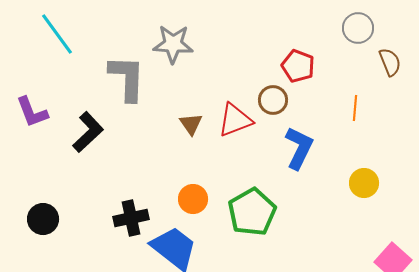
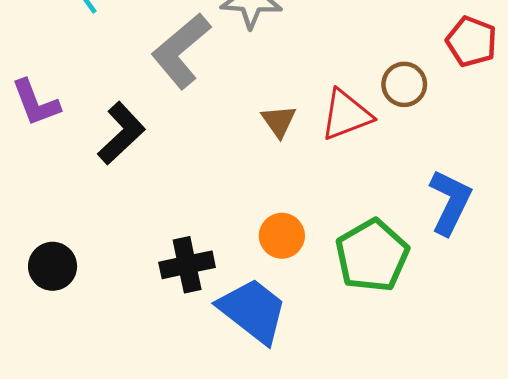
red pentagon: (298, 66) -> (471, 42), moved
gray L-shape: (127, 78) -> (181, 51), turned -132
blue L-shape: (299, 148) -> (450, 202), moved

